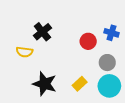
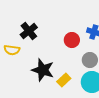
black star: (45, 84) -> (43, 70), moved

